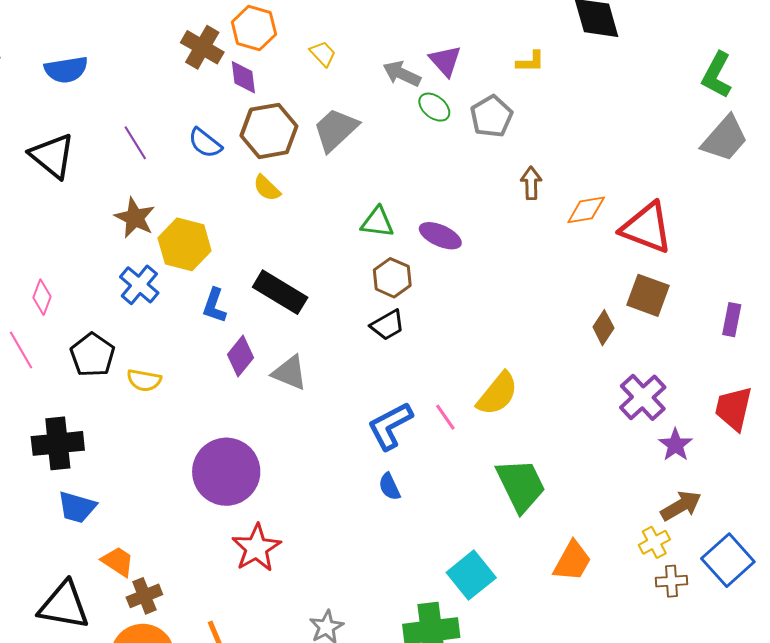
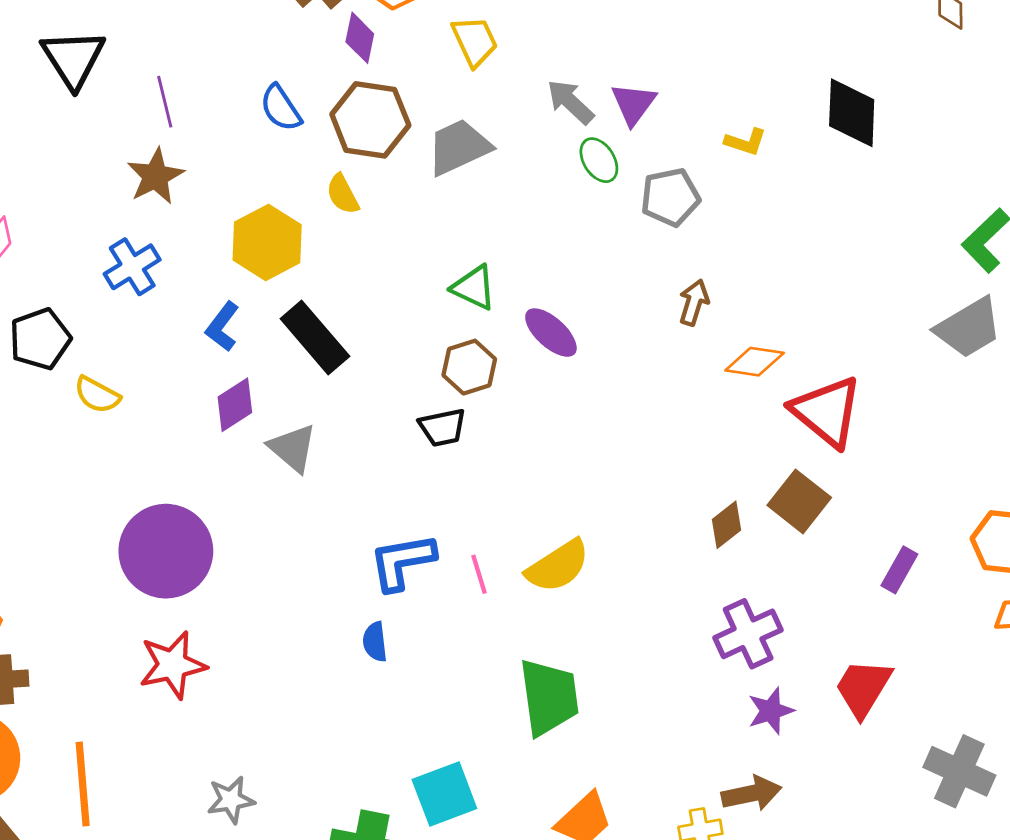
yellow trapezoid: (323, 54) -> (475, 41), size x1.4
purple line: (135, 143) -> (165, 102), moved
yellow hexagon: (185, 244) -> (267, 242), moved

